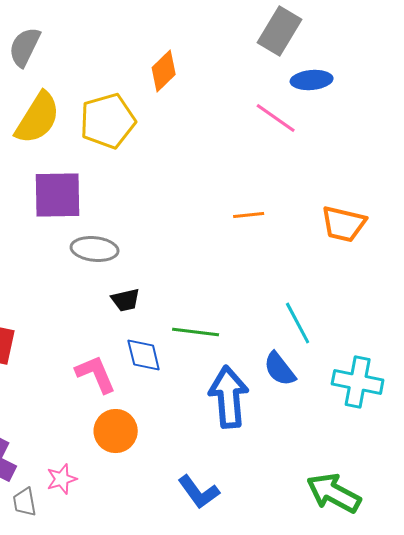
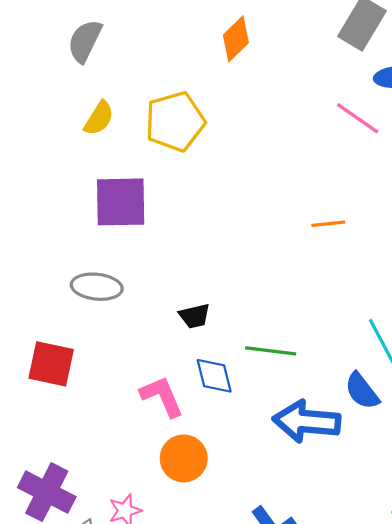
orange diamond: (164, 71) -> (236, 39), moved
yellow semicircle: (38, 118) -> (99, 118), size x0.6
gray ellipse: (95, 249) -> (97, 287), moved
blue arrow: (229, 397) -> (307, 421), turned -80

